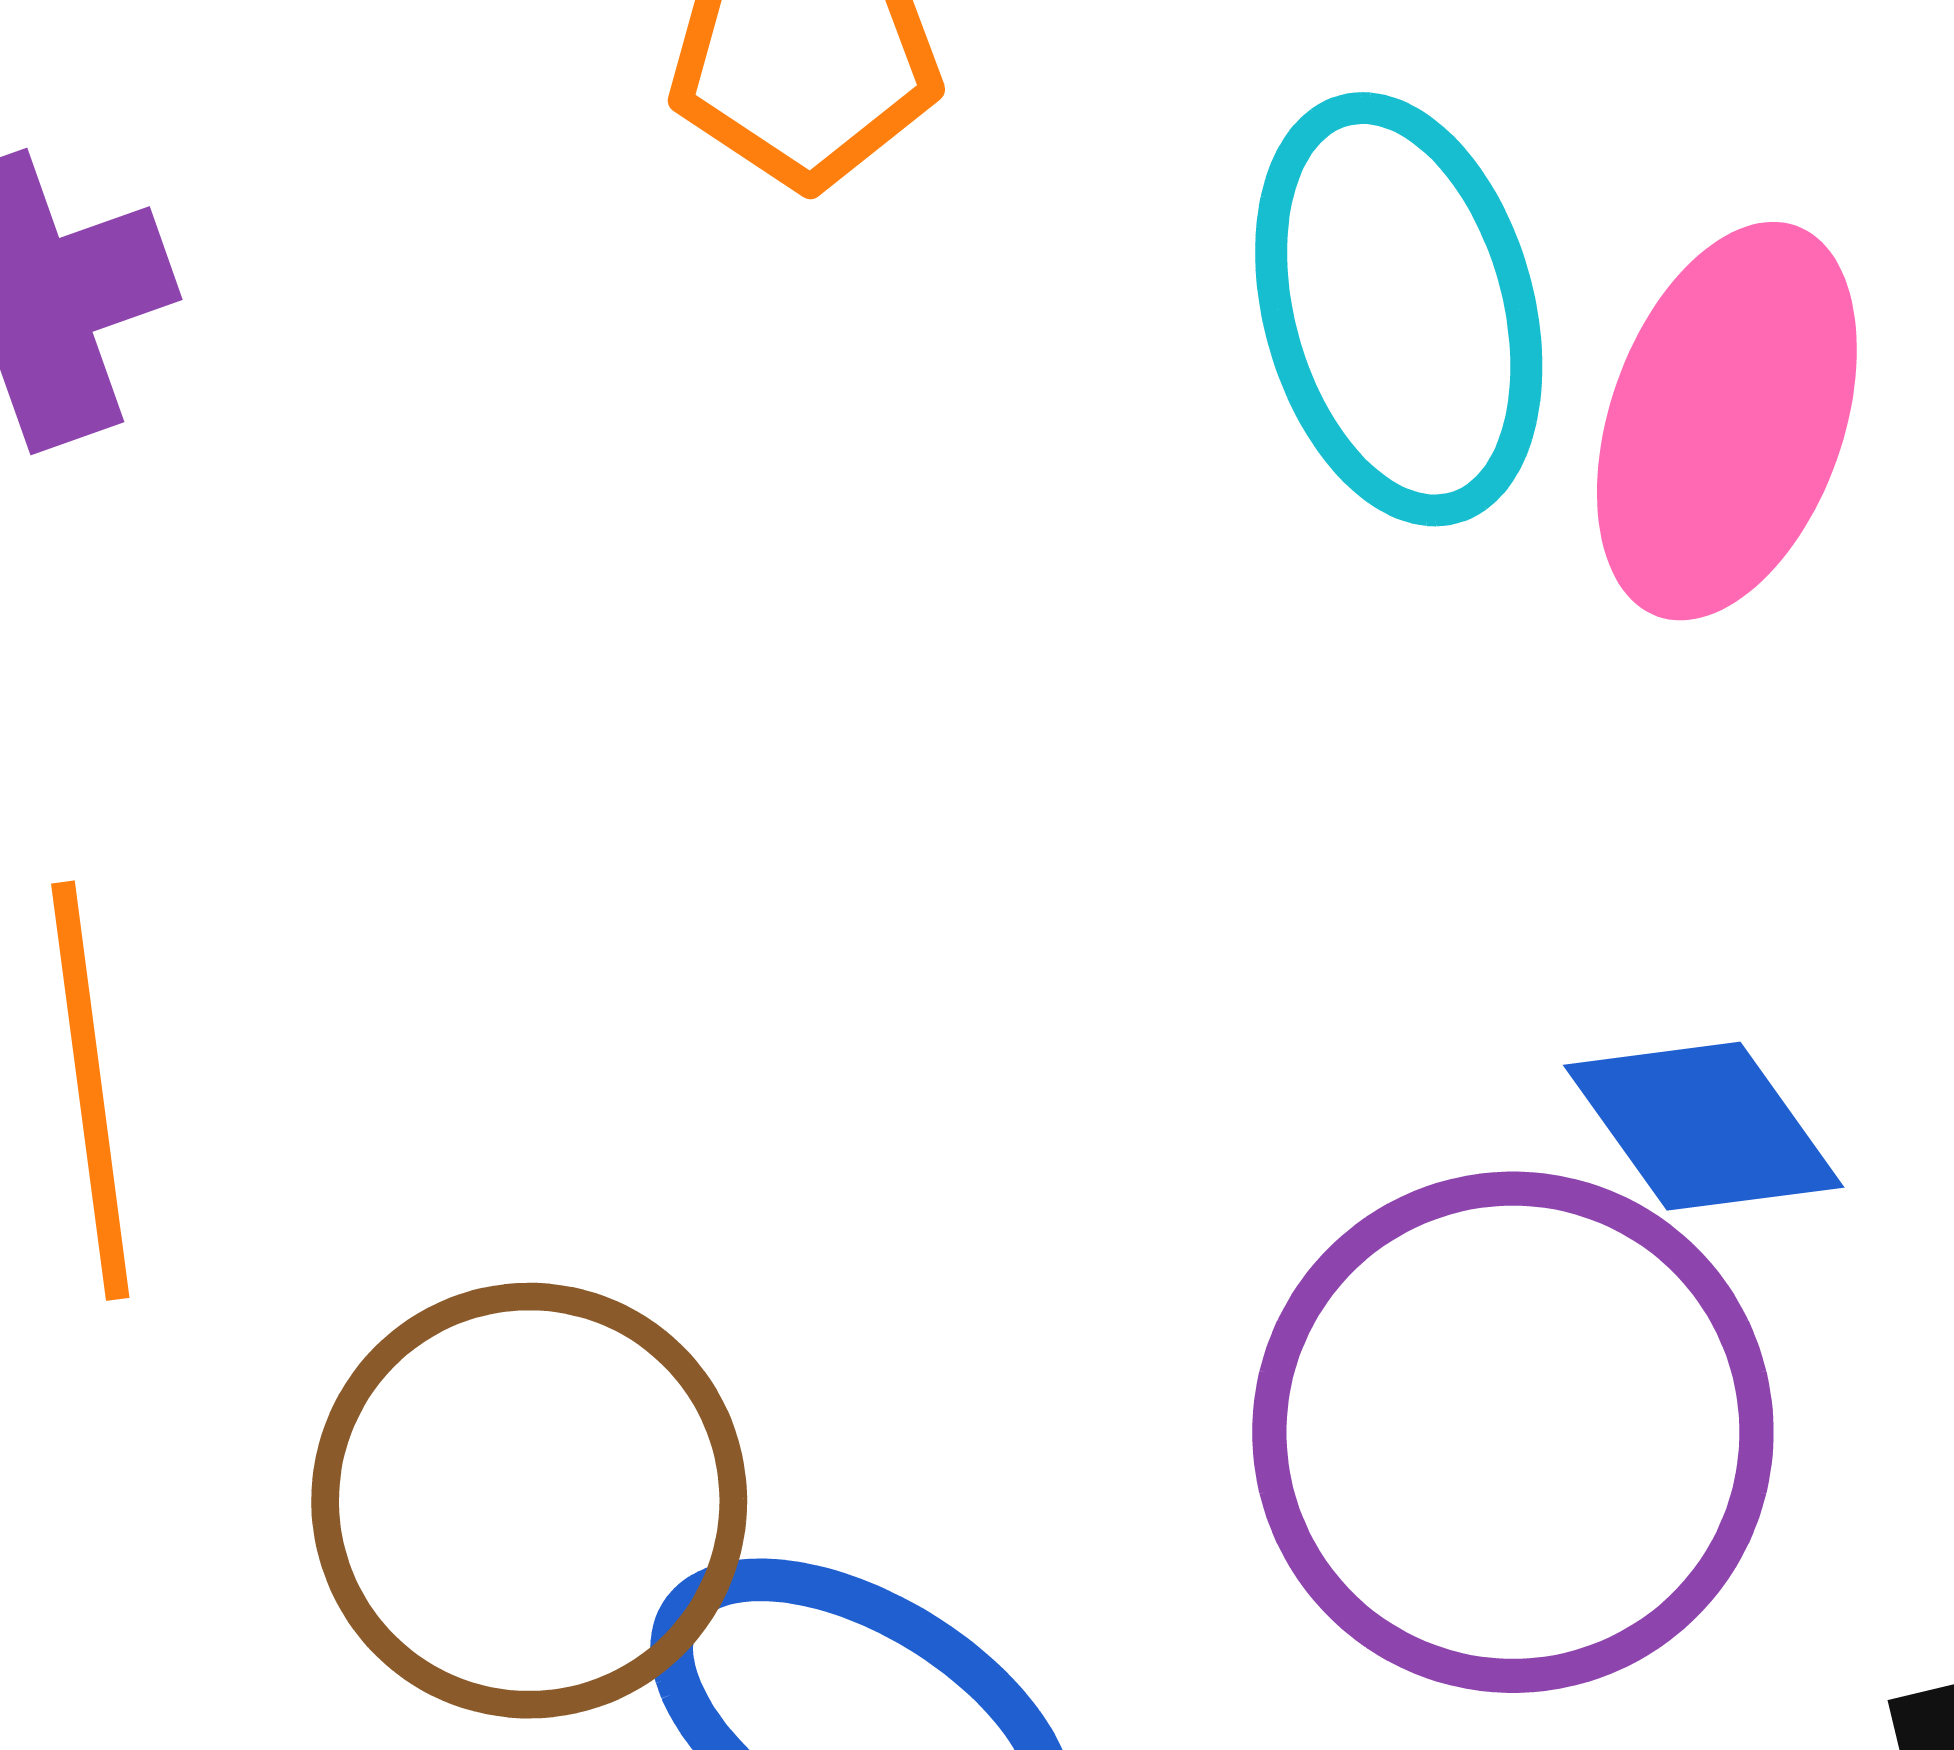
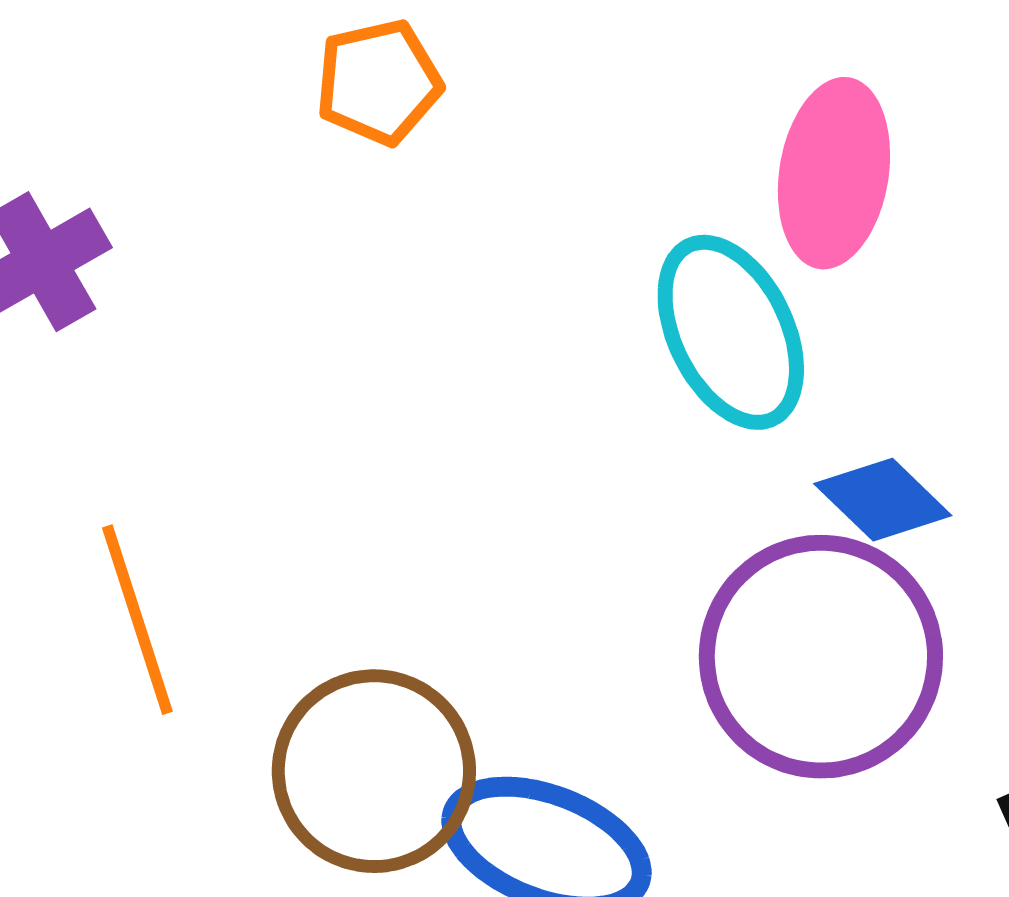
cyan ellipse: (1399, 309) -> (731, 332), moved

